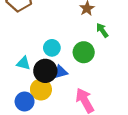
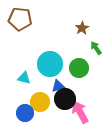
cyan circle: (52, 48) -> (50, 64), size x1.6
black circle: (45, 71) -> (65, 99), moved

